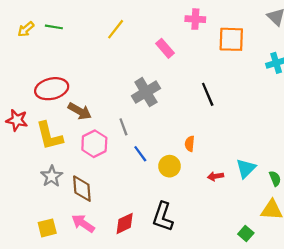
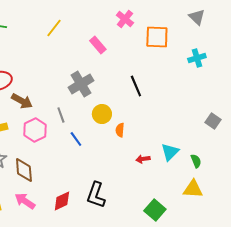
pink cross: (195, 19) -> (125, 19), turned 36
yellow circle: (170, 166) -> (102, 114), moved
green square: (246, 234) -> (155, 210), moved, size x1.5

